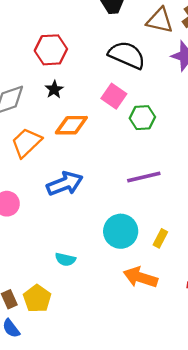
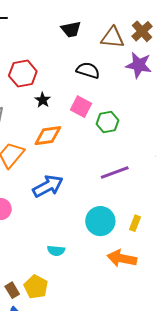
black semicircle: (127, 55) -> (88, 70), size x0.7
black star: (54, 89) -> (43, 100), moved

